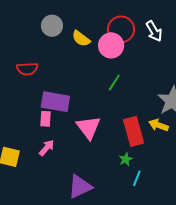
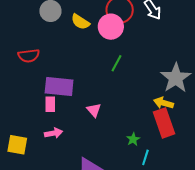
pink triangle: (89, 128) -> (94, 110), size x0.6
red rectangle: (134, 131) -> (164, 123), moved
pink arrow: (47, 148) -> (53, 133), turned 42

